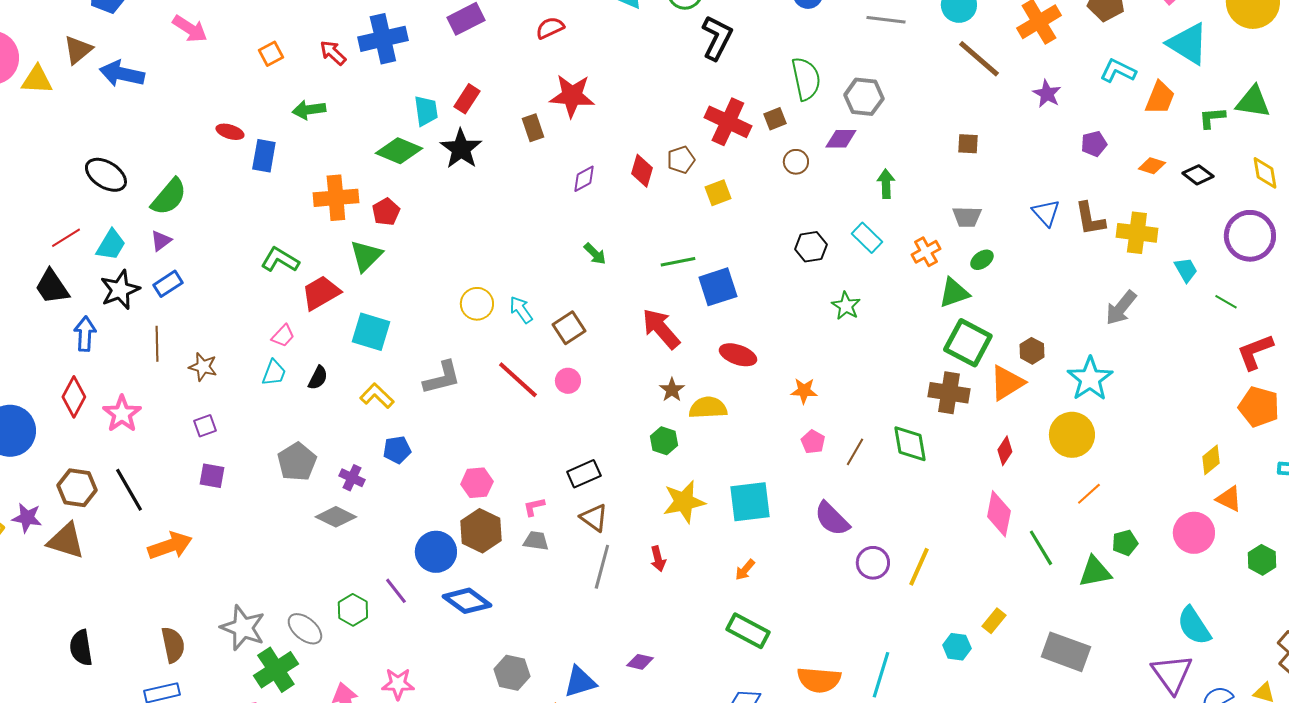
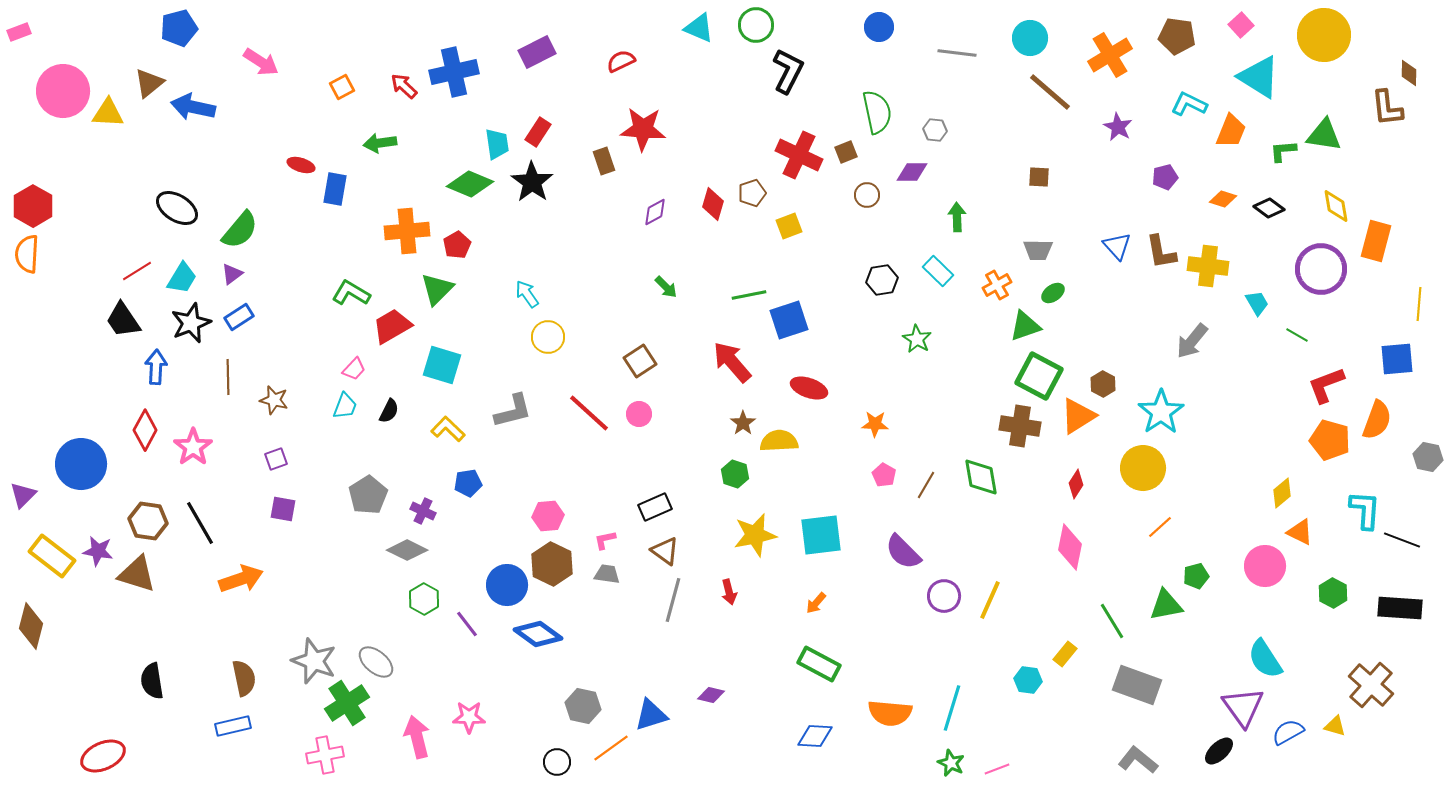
gray hexagon: (864, 97) -> (935, 130), size x0.6
cyan arrow: (521, 310) -> (527, 294), moved
green line: (1041, 548) -> (1112, 621), moved
green hexagon: (353, 610) -> (424, 599), moved

